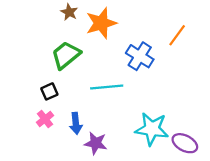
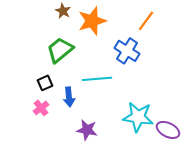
orange line: (177, 35) -> (146, 21), moved
blue arrow: (76, 123) -> (69, 97), moved

